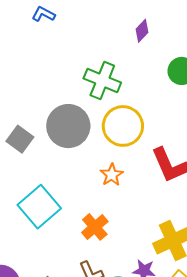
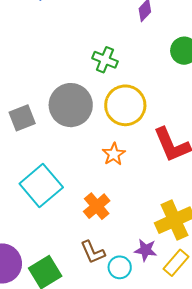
green cross: (102, 80) -> (105, 60), size x0.7
gray square: (20, 139) -> (22, 118), turned 32

